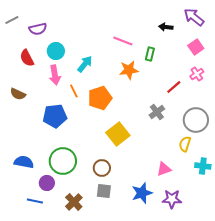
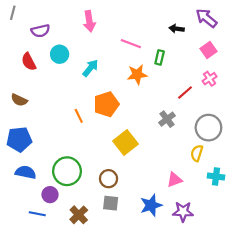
gray line: (12, 20) -> (13, 13), moved, turned -48
pink arrow: (55, 75) -> (89, 21), moved
orange line: (74, 91) -> (79, 116), moved
blue pentagon: (55, 116) -> (19, 139), moved

